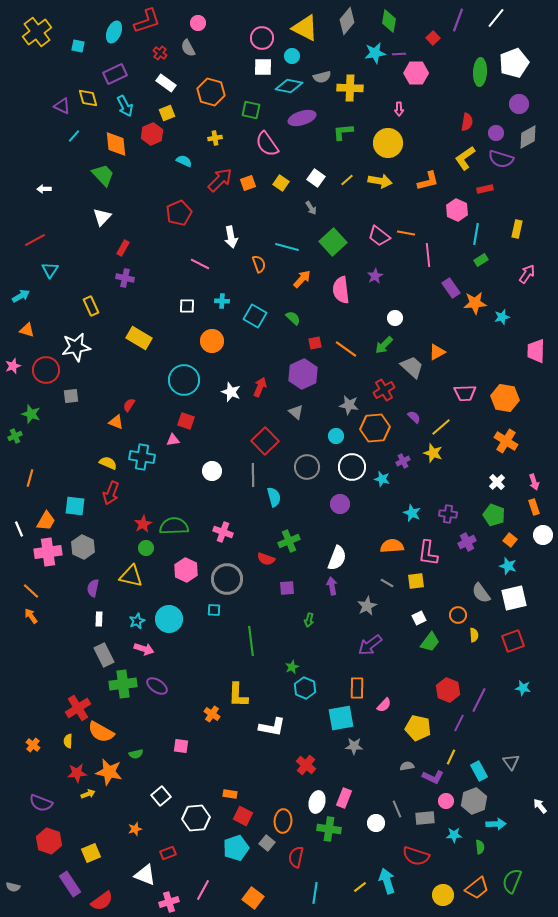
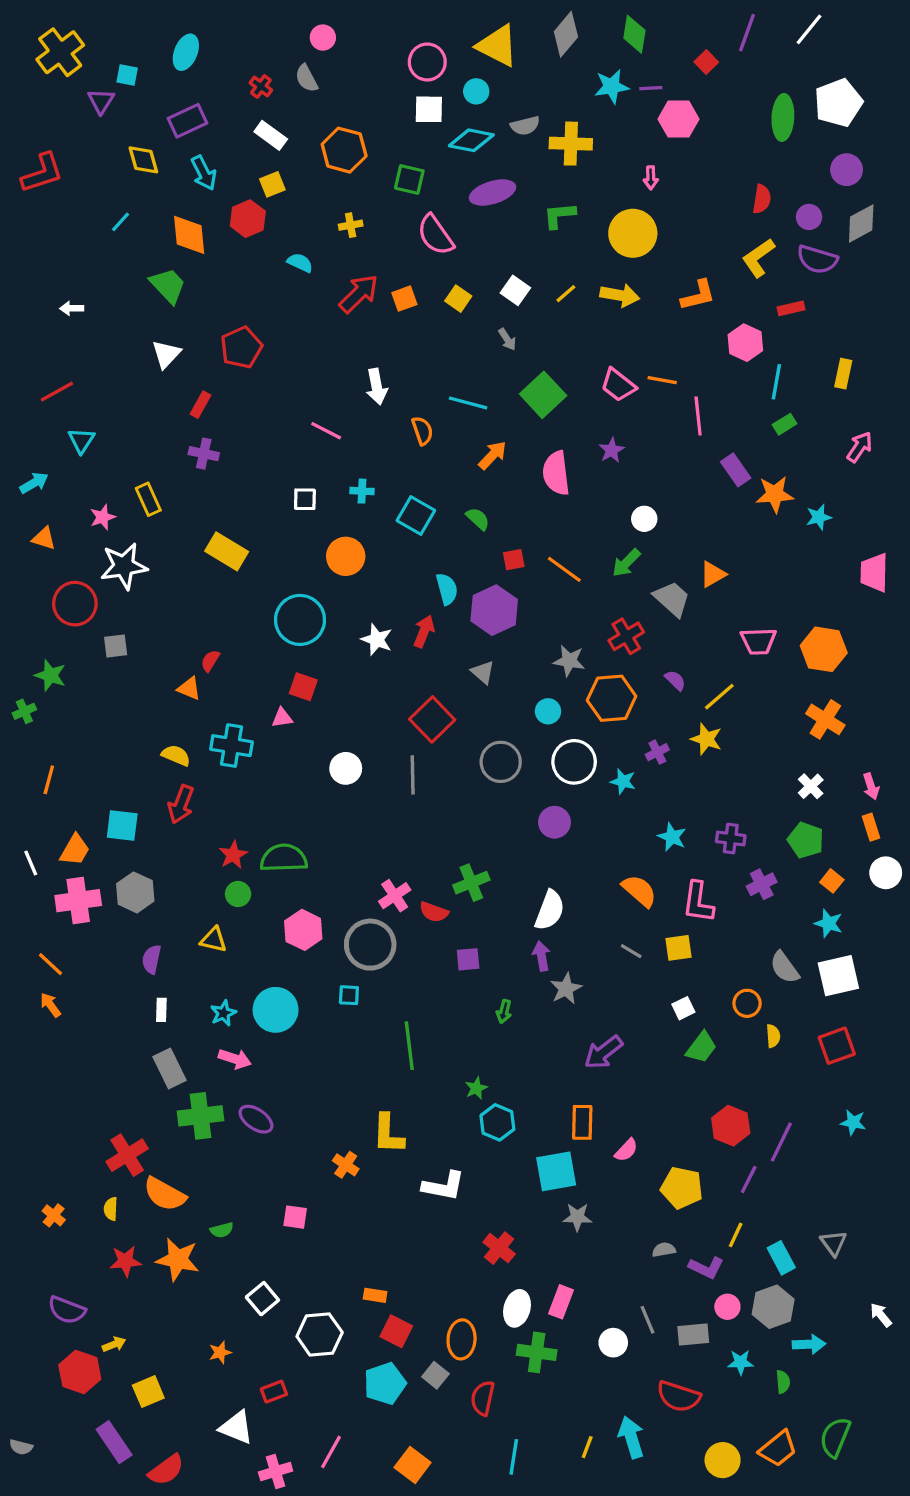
red L-shape: (147, 21) -> (42, 173), moved
purple triangle: (62, 106) -> (101, 101), moved, turned 36
red pentagon: (179, 213) -> (241, 347), moved
pink star: (13, 366) -> (103, 517), moved
cyan semicircle: (274, 497) -> (447, 589), moved
pink cross: (223, 532) -> (395, 896), moved, turned 36
orange semicircle: (392, 546) -> (639, 891), turned 45
yellow triangle: (131, 576) -> (214, 940), size x0.7
gray star: (367, 606) -> (566, 989), moved
yellow arrow: (88, 794) -> (114, 1344), moved
yellow line: (360, 887) -> (587, 1447), turned -32

